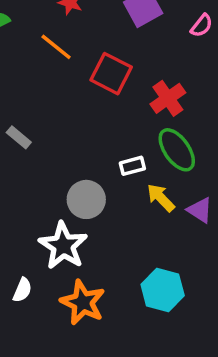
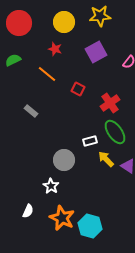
red square: (111, 74) -> (78, 89), size x0.6
gray rectangle: (19, 137) -> (31, 111), moved
white star: (63, 246) -> (51, 186), size x0.6
cyan hexagon: (163, 290) -> (90, 226), moved

